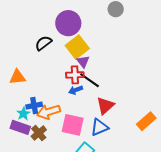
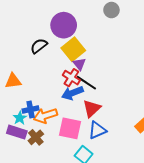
red cross: (75, 75) -> (71, 78), turned 36
blue arrow: (76, 90) -> (72, 93), size x1.5
red triangle: (105, 106) -> (92, 108), moved

